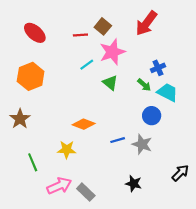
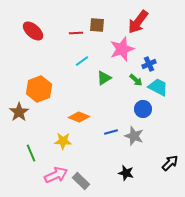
brown square: (103, 26) -> (97, 25), turned -35
pink star: (112, 52) -> (122, 49), moved
orange hexagon: (31, 76) -> (39, 89), moved
green triangle: (110, 83) -> (104, 78), turned 49

